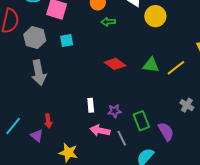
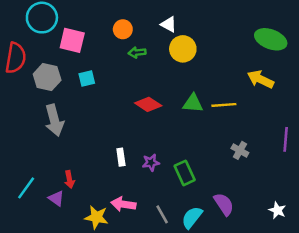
yellow circle: (155, 16) -> (183, 49), moved
yellow line: (176, 68) -> (224, 105), turned 36
pink arrow: (100, 131) -> (123, 204), moved
purple semicircle: (166, 131) -> (224, 204), moved
gray line: (122, 138) -> (162, 214), moved

